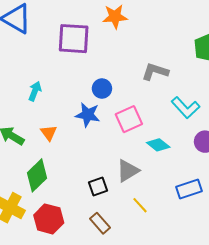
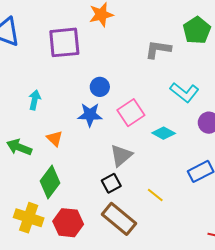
gray L-shape: (155, 72) -> (158, 49), moved
gray triangle: (128, 171) -> (121, 155), moved
brown rectangle: (100, 223) -> (119, 219), size x1.6

